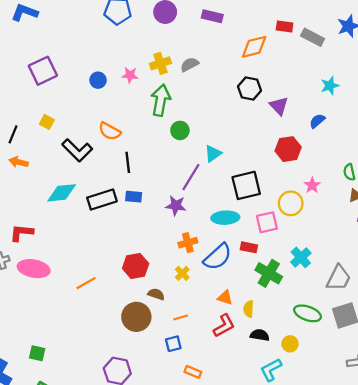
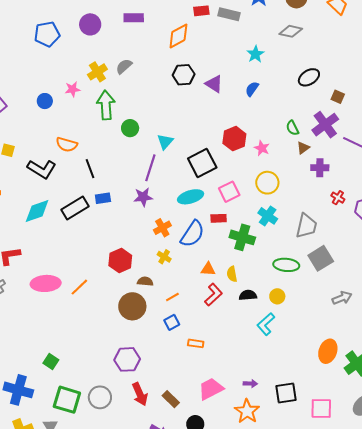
red hexagon: (288, 149) -> (234, 139), moved
yellow circle: (291, 203) -> (267, 183), moved
pink ellipse: (34, 269) -> (46, 283), moved
green square: (37, 353) -> (51, 361), turned 35

